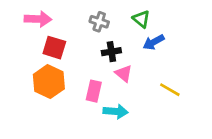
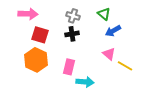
black cross: (111, 52) -> (72, 34), moved
pink triangle: (124, 73) -> (109, 54), moved

